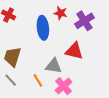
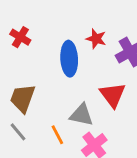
red triangle: (74, 51) -> (113, 95), turned 36

